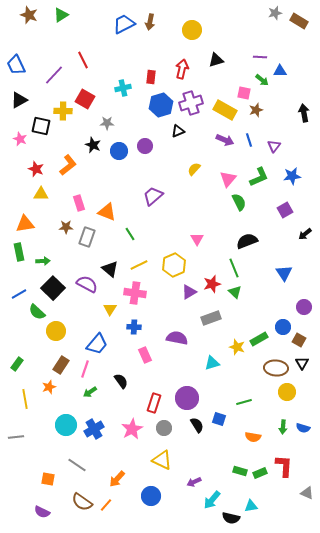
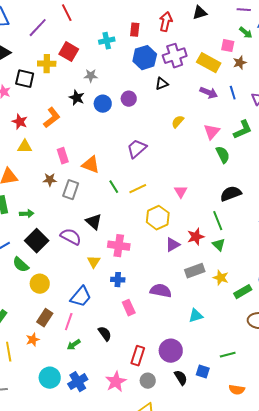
yellow line: (139, 265) -> (138, 189), moved
yellow star: (237, 347) -> (221, 278), moved

